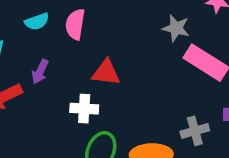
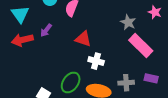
white cross: (84, 109) -> (96, 61), moved

